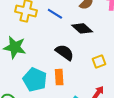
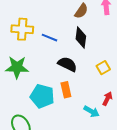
blue line: (55, 14) -> (49, 38), moved
black diamond: (82, 28) -> (81, 37), turned 65

